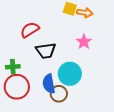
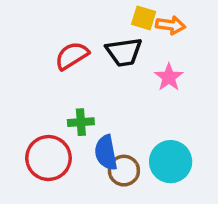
black trapezoid: (46, 51) -> (124, 52), moved
green cross: (13, 67) -> (81, 122), moved
cyan circle: (70, 74) -> (171, 162), moved

